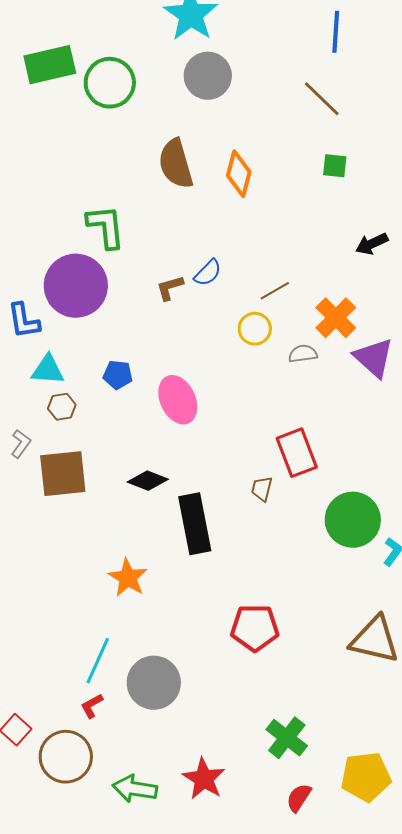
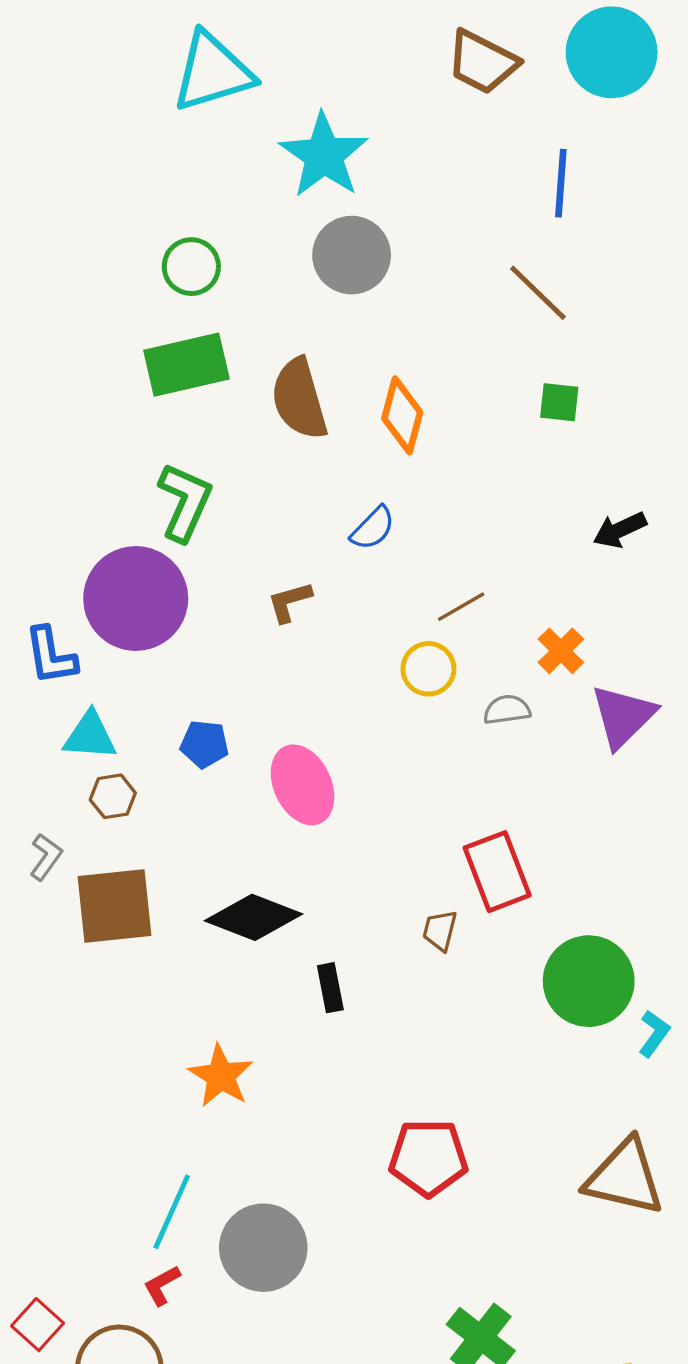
green rectangle: (50, 65) -> (186, 365), moved
green circle: (110, 83) -> (191, 267), size x0.7
green L-shape: (106, 227) -> (185, 502), turned 30
blue semicircle: (208, 273) -> (373, 528), moved
orange cross: (336, 318) -> (561, 651), size x0.7
purple triangle: (374, 358) -> (623, 716), turned 33
black diamond: (148, 481) -> (253, 917), size x1.4
black rectangle: (195, 524) -> (330, 988), size x0.5

